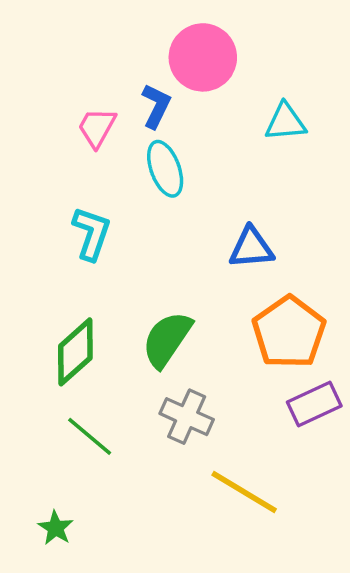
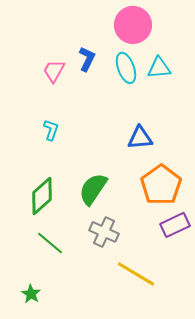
pink circle: (203, 57) -> (133, 25), moved
cyan ellipse: (165, 169) -> (126, 68), moved
cyan L-shape: (92, 233) -> (51, 130), size x0.7

